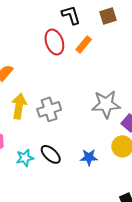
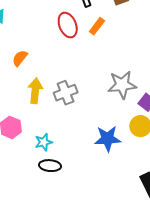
black ellipse: (51, 154) -> (50, 166), moved, turned -35
blue star: (89, 157) -> (108, 139), size x1.5

